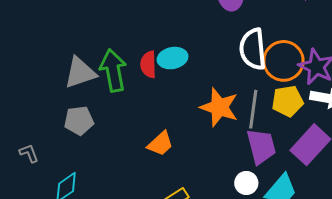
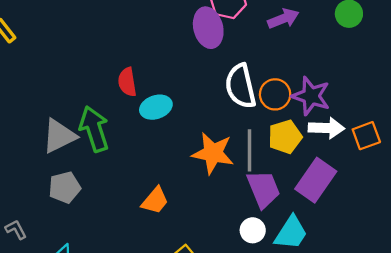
orange circle: (283, 61) -> (275, 94), size x0.7
red semicircle: (148, 64) -> (127, 82), moved

